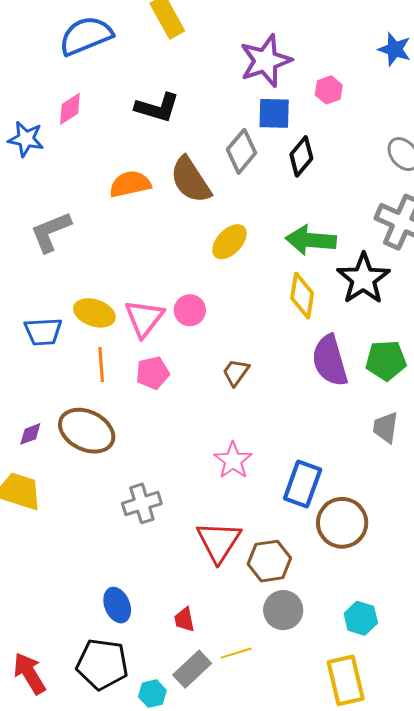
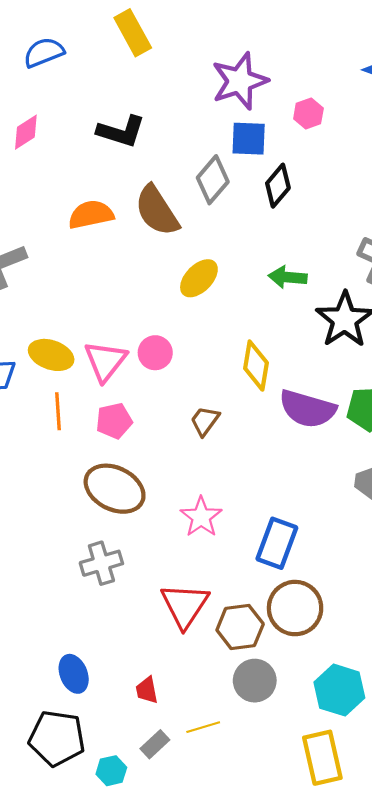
blue semicircle: (86, 36) -> (44, 52), size x0.7
green arrow: (311, 240) -> (288, 277), size x0.7
yellow diamond: (302, 296) -> (256, 366), moved
purple semicircle: (330, 361) -> (308, 409), turned -58
brown ellipse: (87, 431) -> (115, 489), moved
brown circle: (342, 523) -> (295, 608), moved
cyan hexagon: (361, 618) -> (339, 690), size x1.4
gray rectangle: (192, 669) -> (155, 744), size x0.7

